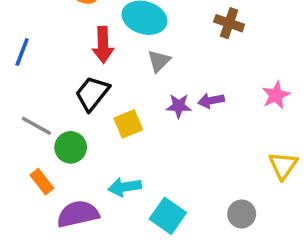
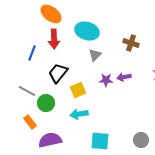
brown cross: (229, 23) -> (131, 43), moved
red arrow: (103, 45) -> (54, 39), moved
blue line: (22, 52) -> (32, 53), moved
cyan arrow: (125, 187) -> (79, 114), moved
cyan square: (168, 216) -> (100, 141), turned -30

